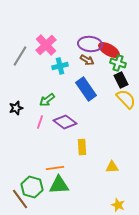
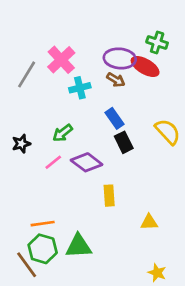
green cross: (118, 63) -> (157, 43), moved
black rectangle: (121, 80) -> (124, 142), moved
blue rectangle: (86, 89) -> (114, 118), size x0.7
pink line: (40, 122) -> (53, 162), turned 32
orange line: (55, 168) -> (43, 224), moved

